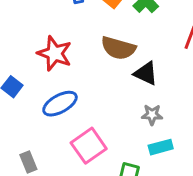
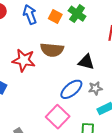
brown semicircle: (118, 48) -> (52, 50), moved
blue ellipse: (60, 104) -> (71, 89), moved

